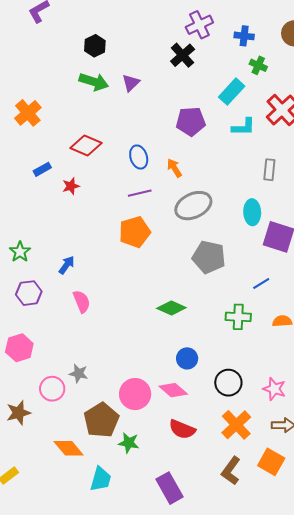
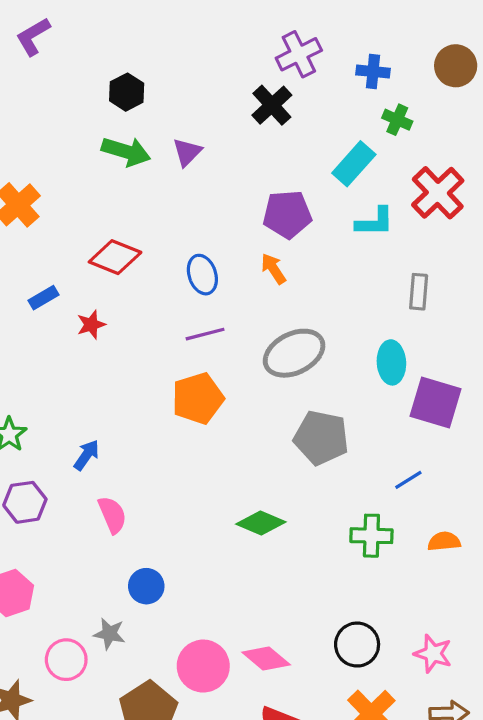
orange arrow: (174, 168) -> (273, 269), moved
blue circle: (187, 358) -> (146, 586), moved

